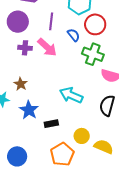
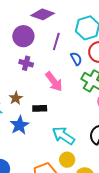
pink arrow: (47, 47) -> (54, 82), moved
cyan arrow: (71, 95) -> (63, 136), moved
black rectangle: (51, 124) -> (40, 108), moved

